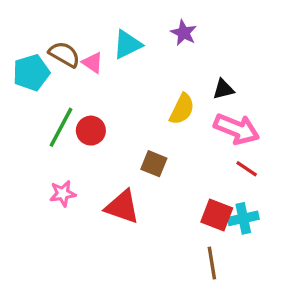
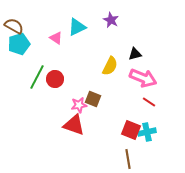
brown semicircle: (64, 54) -> (14, 26), moved
pink star: (63, 194) -> (79, 105), moved

